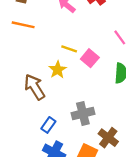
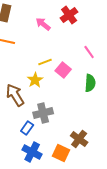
yellow line: (69, 49) -> (45, 62), turned -40
gray cross: (83, 113) -> (43, 113), moved

